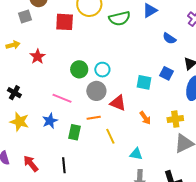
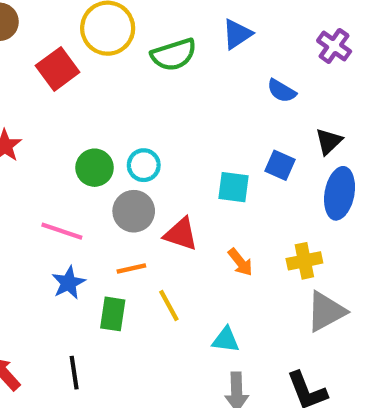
red square: (65, 22) -> (58, 69), turned -36
blue star: (50, 121) -> (68, 283), moved
green rectangle: (75, 132) -> (113, 314), moved

